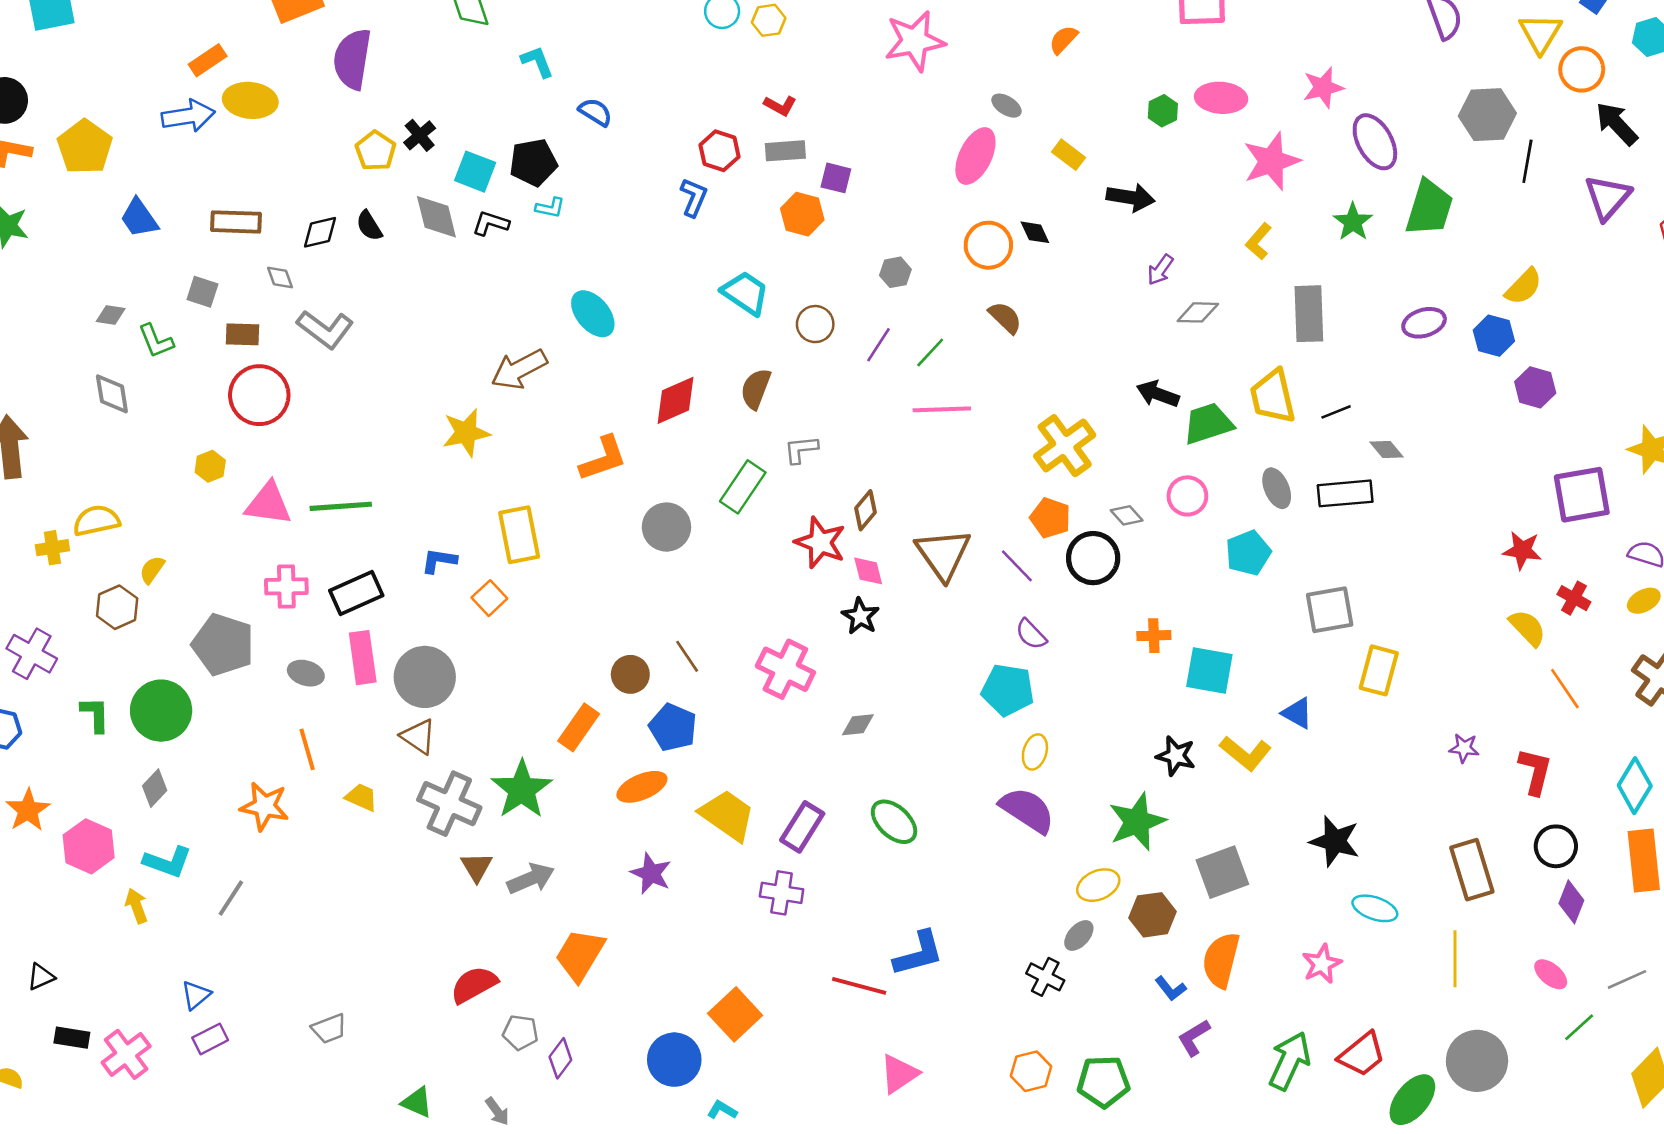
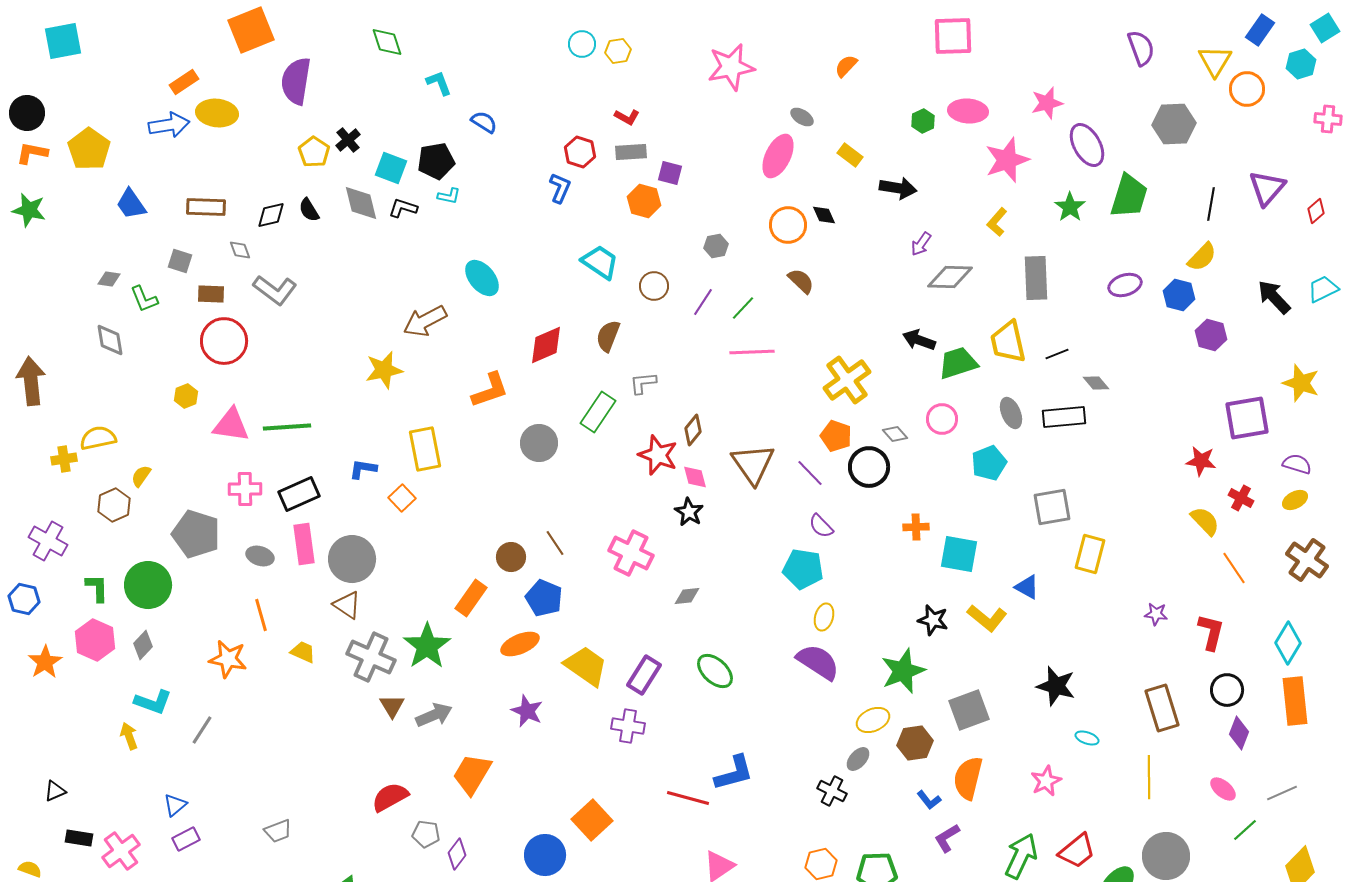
black arrow: (1617, 124) -> (1274, 297), moved
black line: (1527, 161) -> (1211, 204), moved
gray diamond: (1198, 312) -> (950, 277), size x1.4
pink hexagon: (89, 846) -> (95, 640), moved
cyan ellipse: (1375, 908) -> (1087, 738), size x0.7

